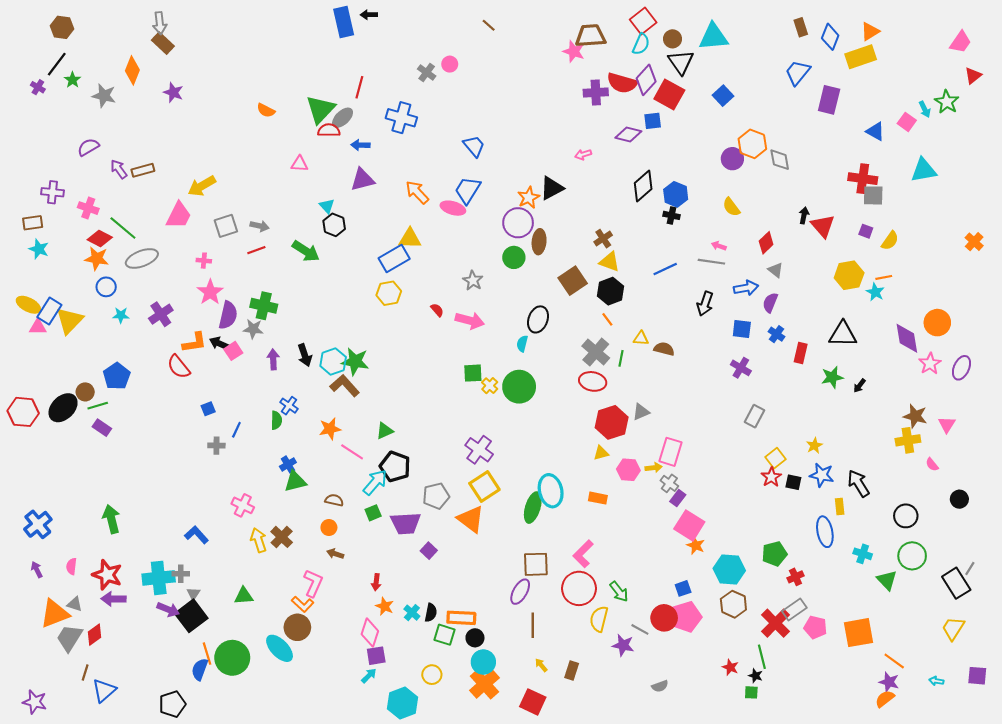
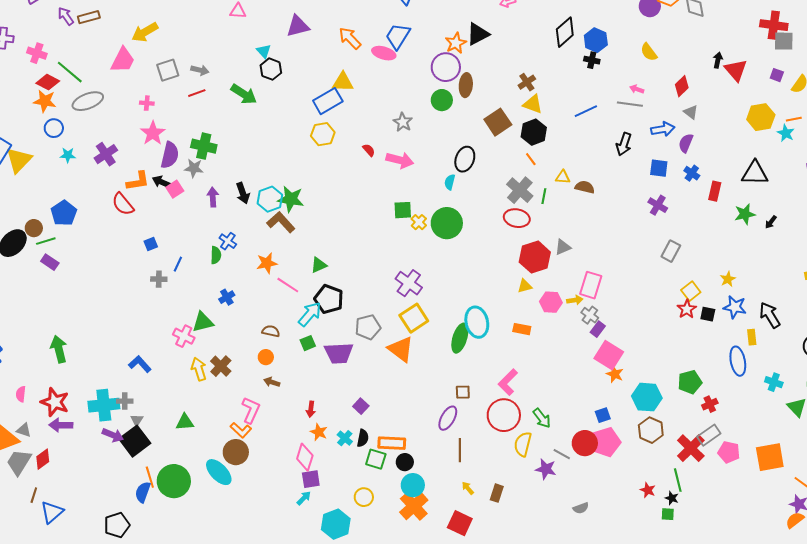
green triangle: (295, 481) -> (203, 322), moved
purple square: (429, 551) -> (361, 406), moved
brown square: (536, 564) -> (463, 392), size x0.6

